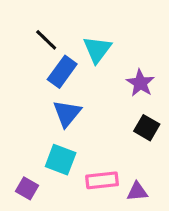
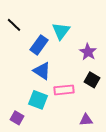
black line: (46, 40) -> (14, 25), moved
blue triangle: (67, 113) -> (42, 71), turned -36
pink rectangle: (102, 180) -> (64, 90), moved

